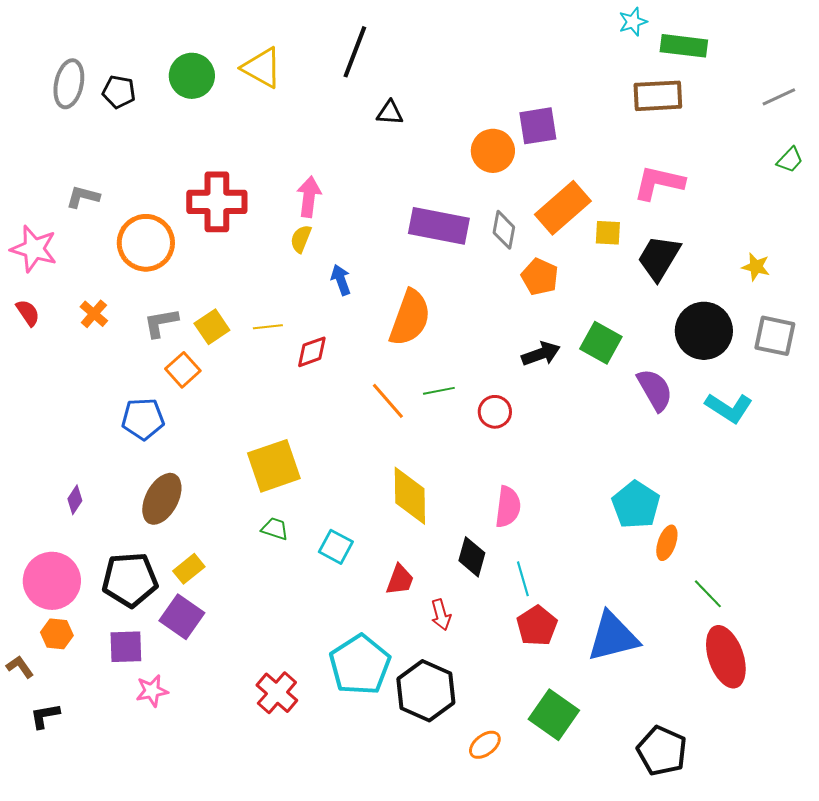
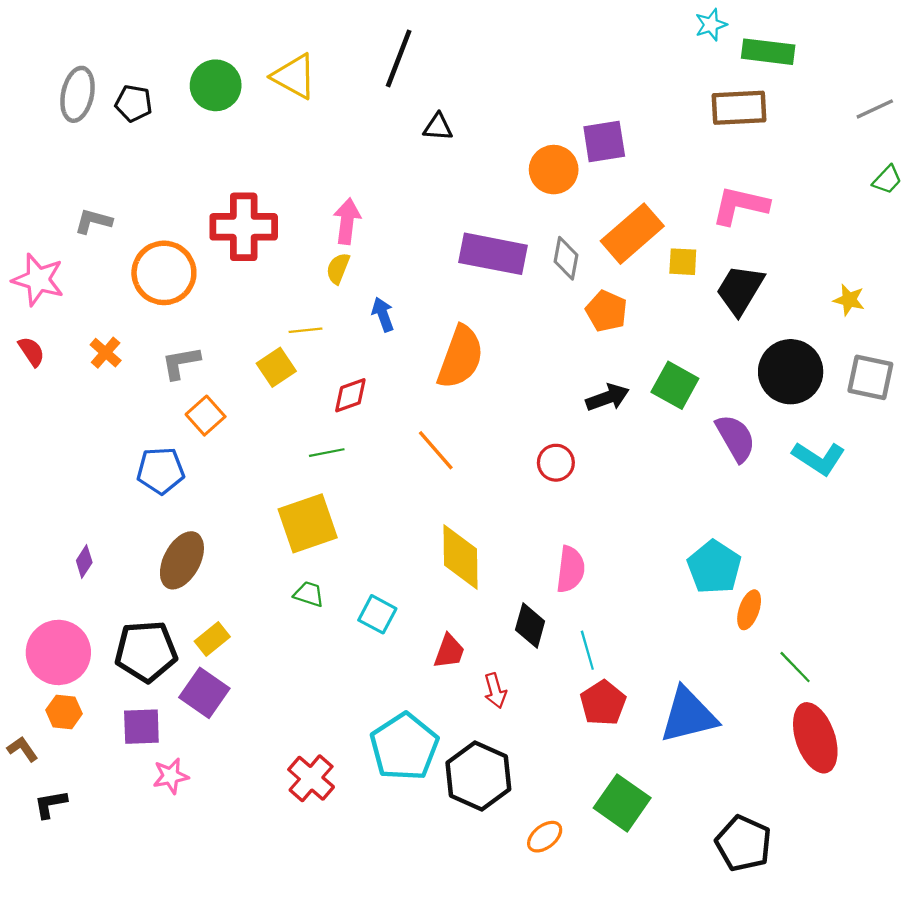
yellow square: (212, 327) -> (276, 367), moved
yellow line: (268, 327) -> (305, 330), moved
green line: (439, 391) -> (327, 453), moved

